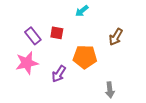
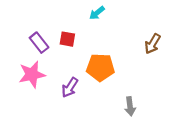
brown arrow: (116, 37) -> (152, 44), moved

